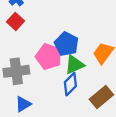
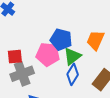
red square: (15, 21) -> (15, 57), moved, turned -35

